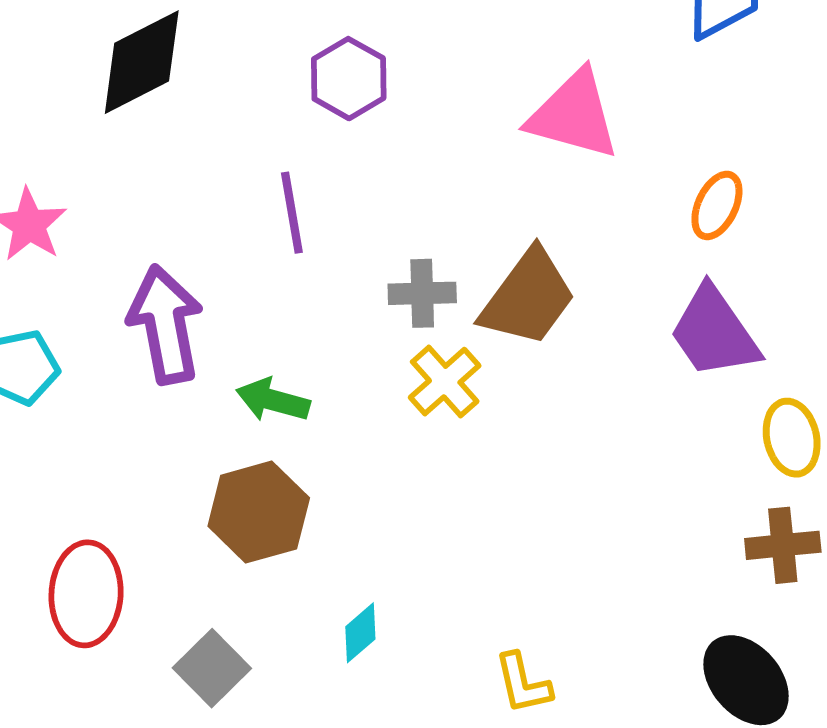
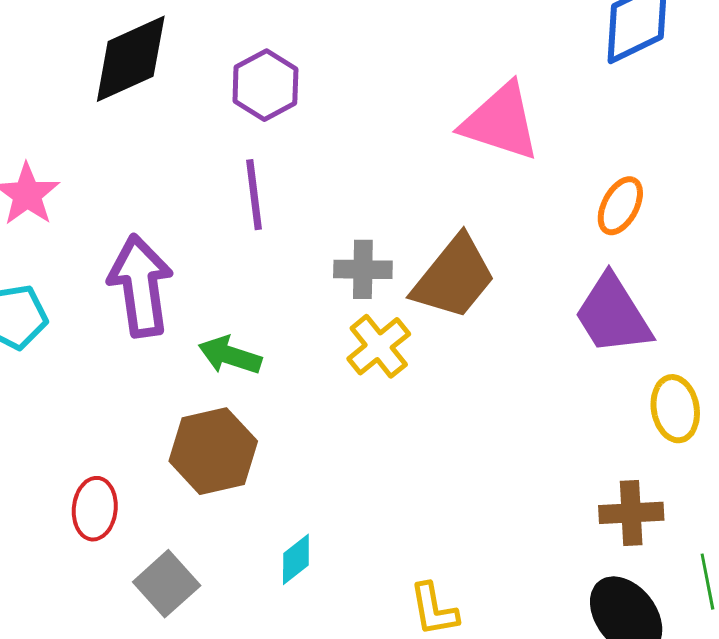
purple hexagon: (349, 79) -> (265, 85), moved
brown cross: (783, 545) -> (631, 513), moved
red ellipse: (86, 594) -> (95, 509), moved, size x0.7

